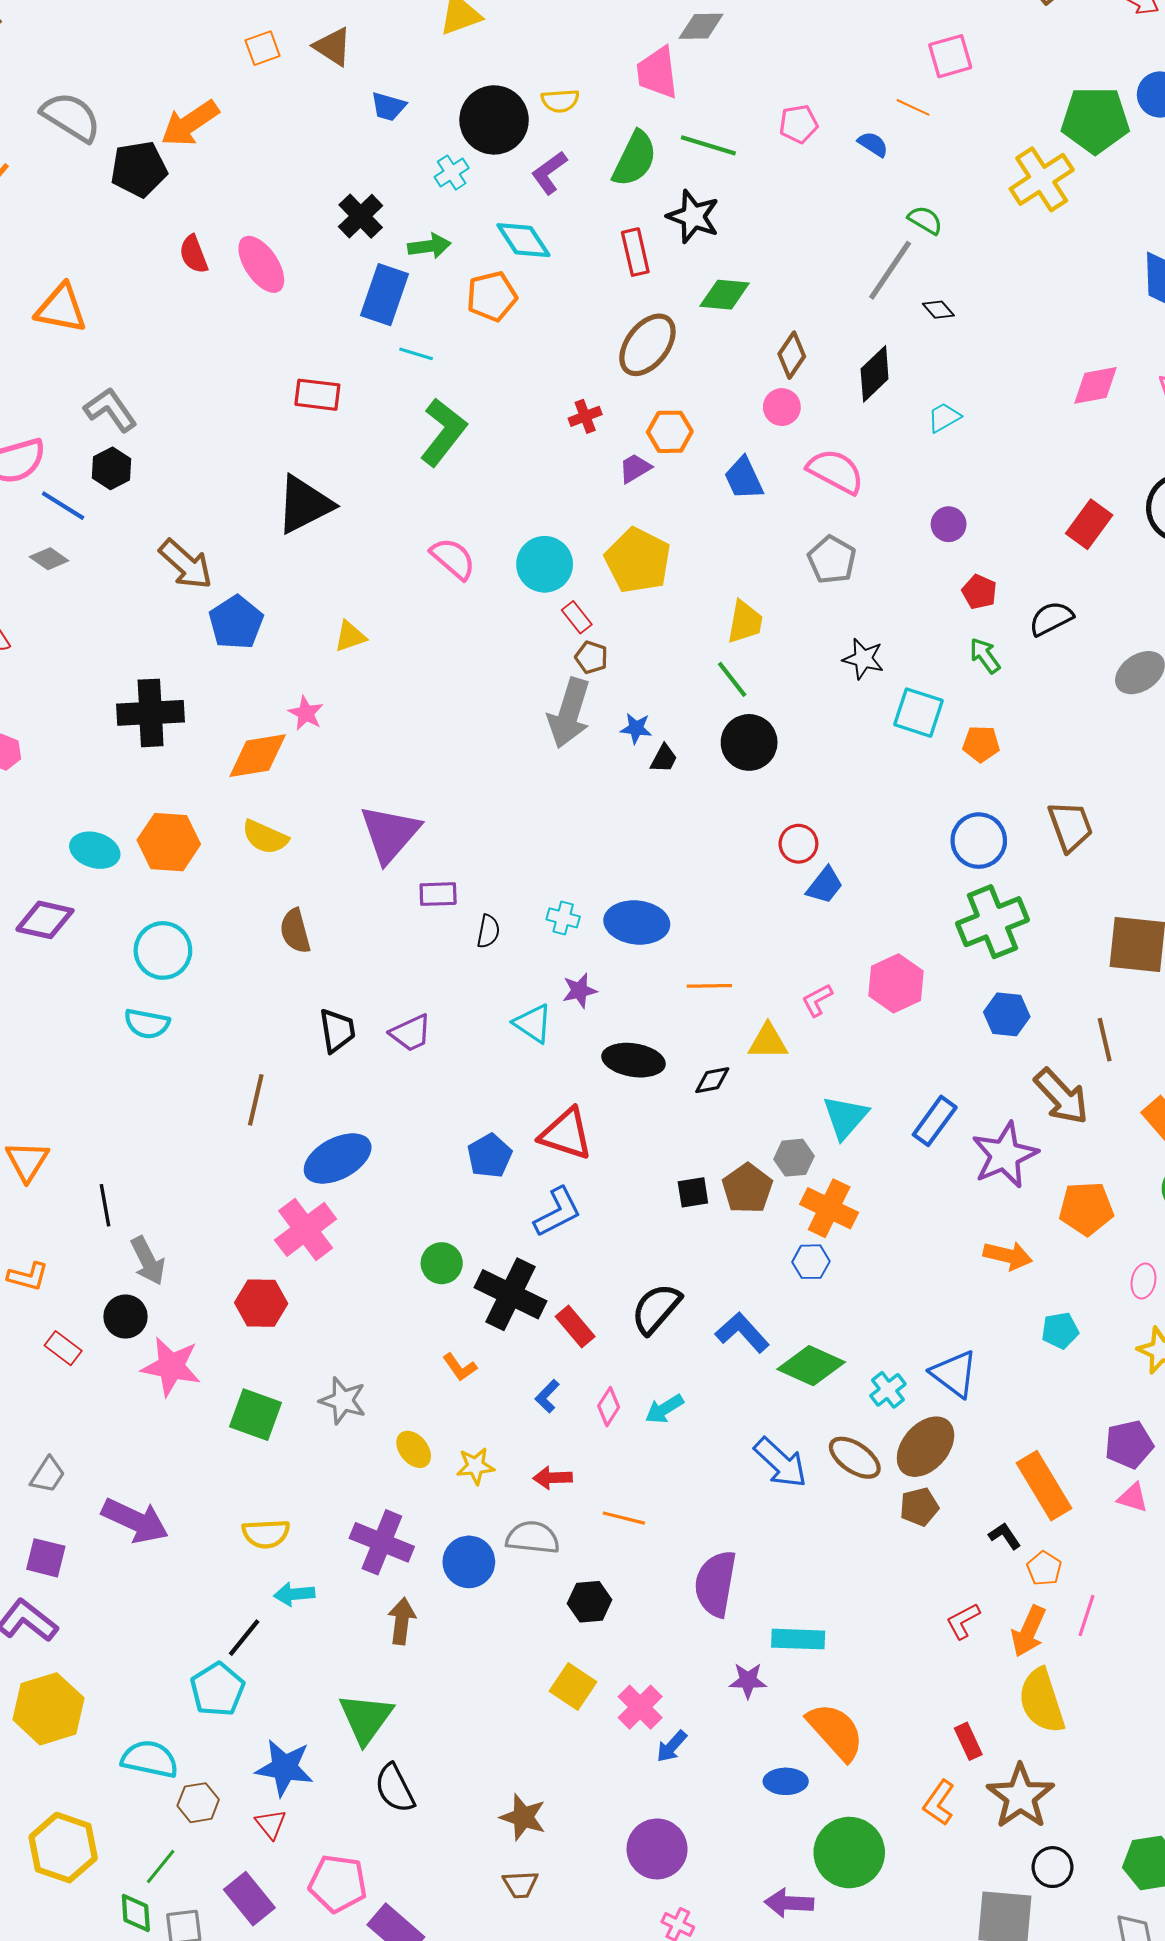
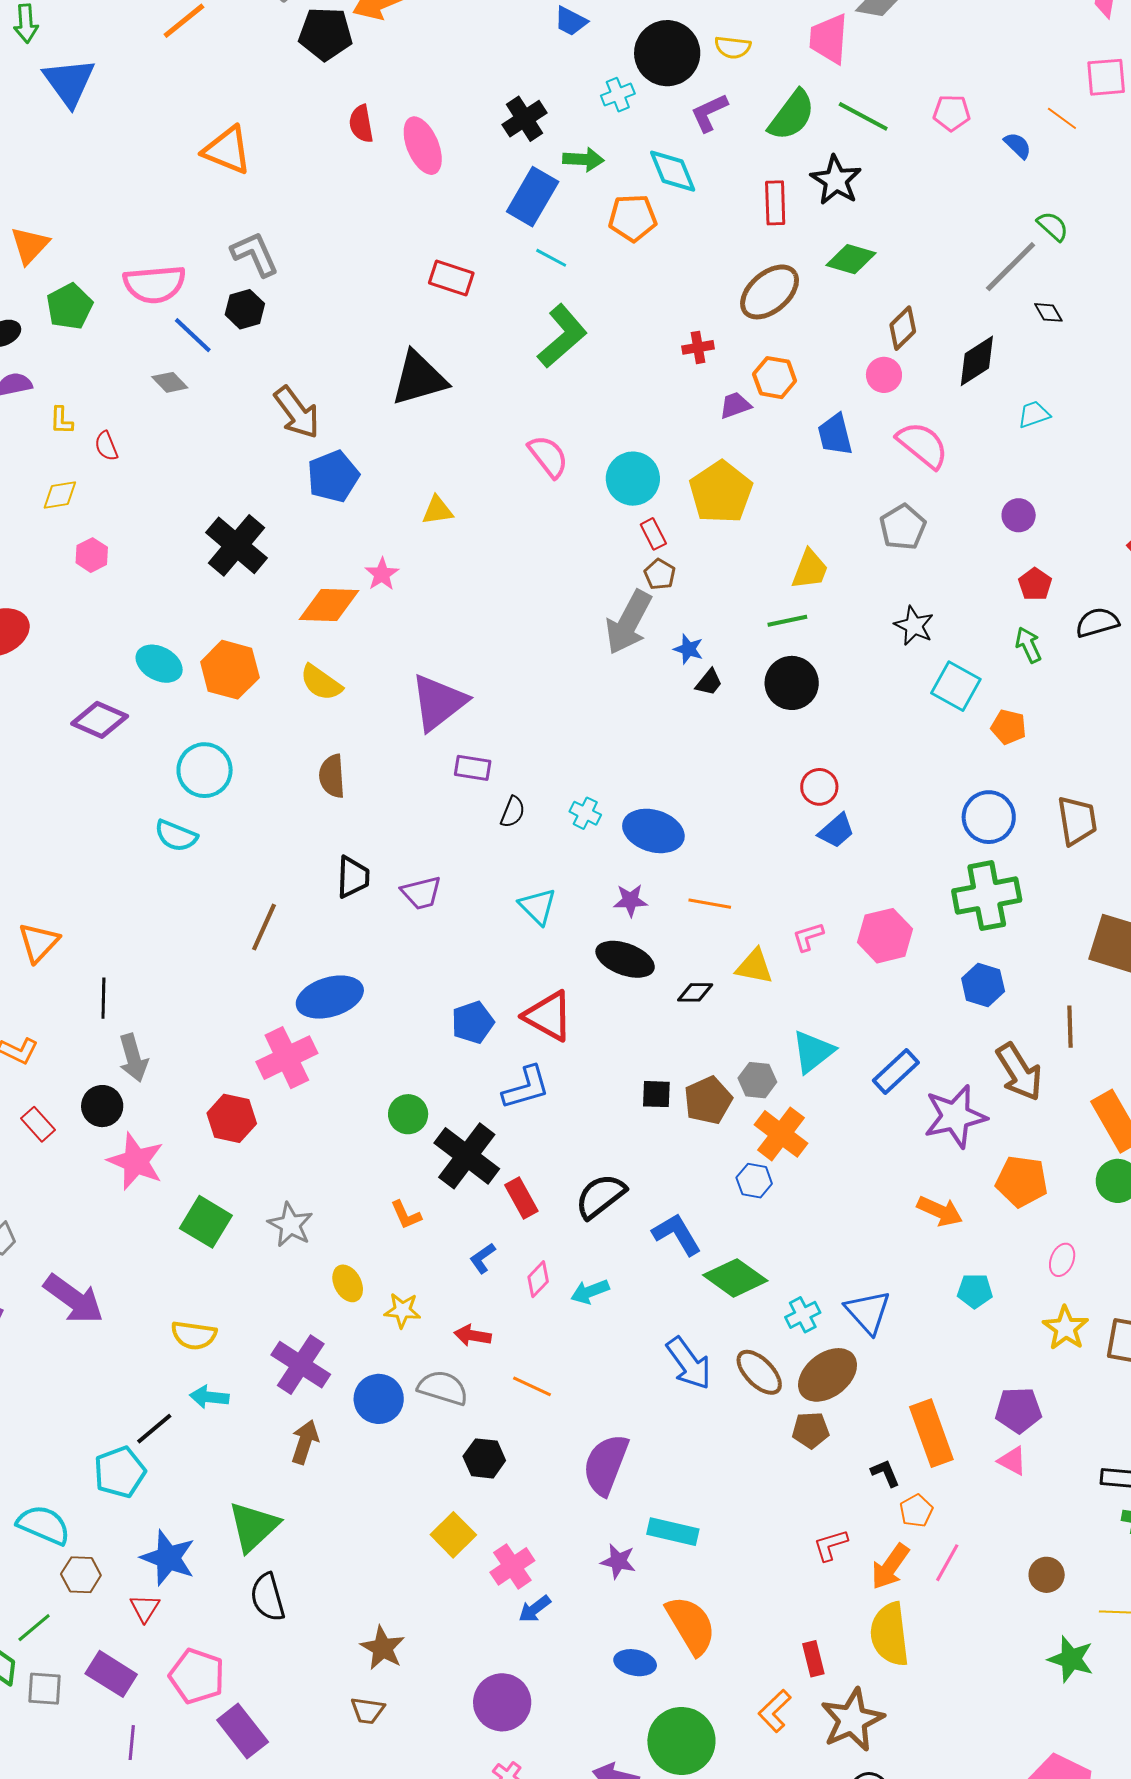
green line: (732, 679) -> (787, 621), turned -75
black cross: (151, 713) -> (237, 545), turned 32
purple star: (580, 991) -> (630, 900), moved
purple rectangle: (249, 1899) -> (111, 1674), turned -30

